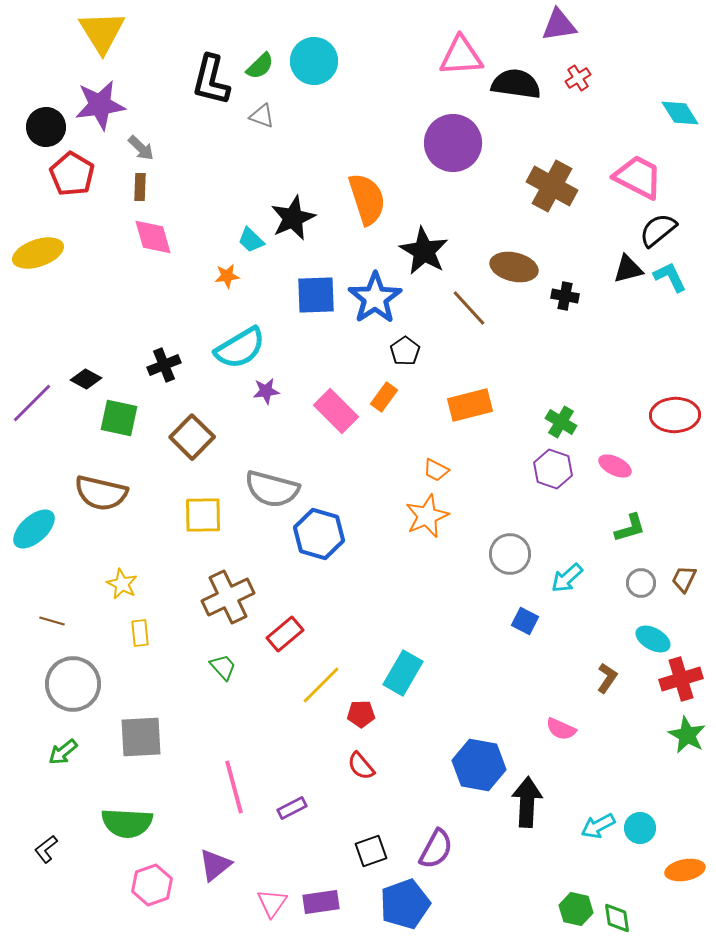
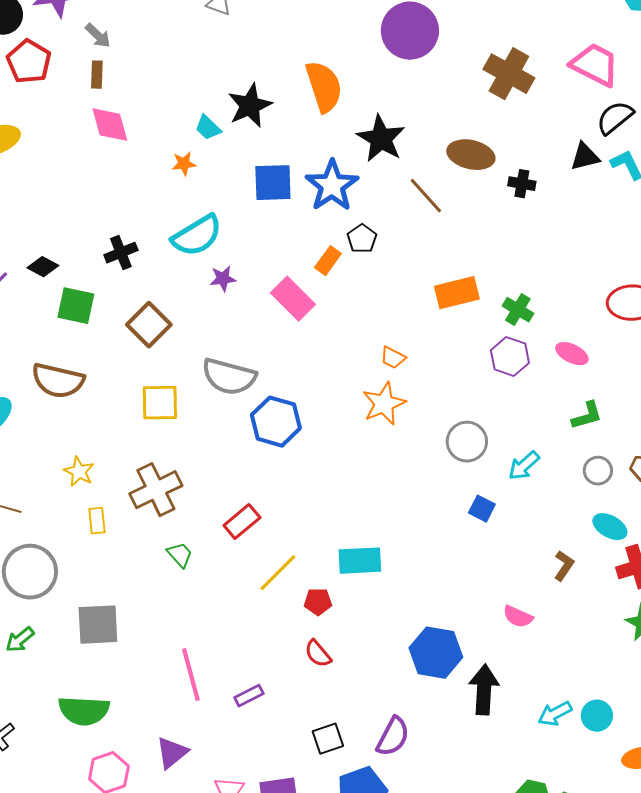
orange rectangle: (384, 397) -> (328, 261), moved
orange rectangle: (470, 405) -> (457, 293), moved
brown cross: (228, 597) -> (156, 490), moved
cyan rectangle: (403, 673) -> (360, 561), turned 57

